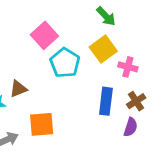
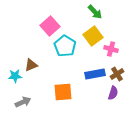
blue rectangle: (106, 101) -> (95, 74), turned 72
orange square: (42, 124) -> (63, 92), moved

